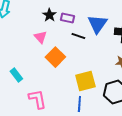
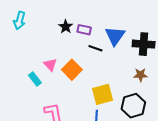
pink triangle: (40, 37) -> (50, 65), moved
cyan rectangle: (16, 75) -> (35, 79), moved

